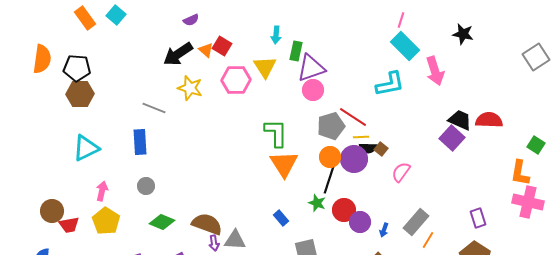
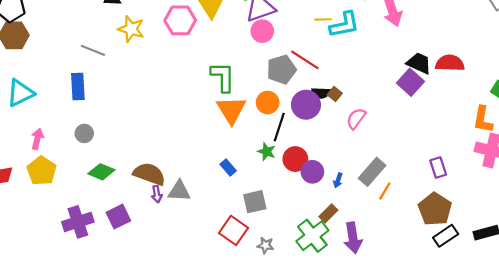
yellow line: (361, 137) -> (323, 19), moved
orange circle: (330, 157) -> (268, 103), moved

